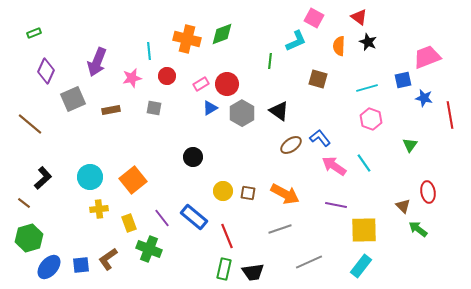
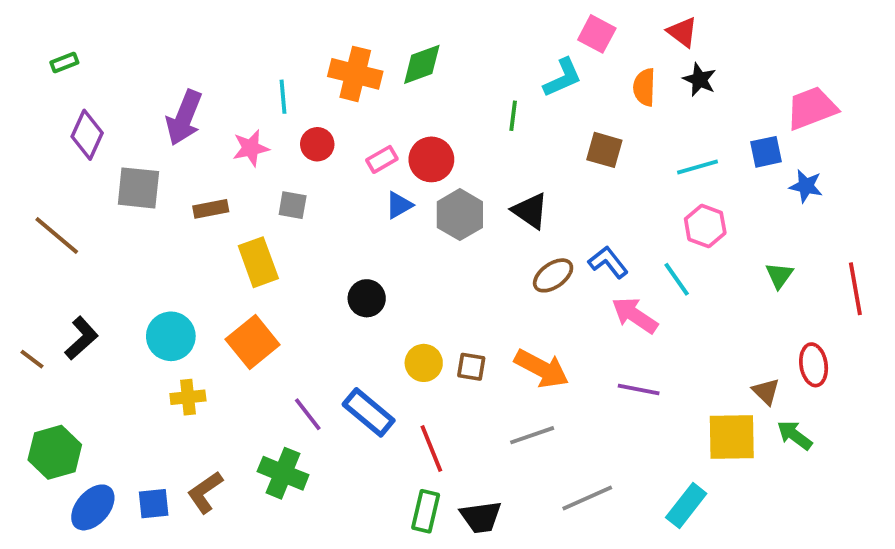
gray square: (73, 99) -> (138, 188), turned 30
red line: (450, 115) -> (855, 289), moved
cyan line: (364, 163) -> (677, 279), moved
brown line: (24, 203) -> (32, 359), moved
yellow rectangle: (129, 223) -> (258, 262), moved, size x1.4
yellow square: (364, 230) -> (732, 437), moved

